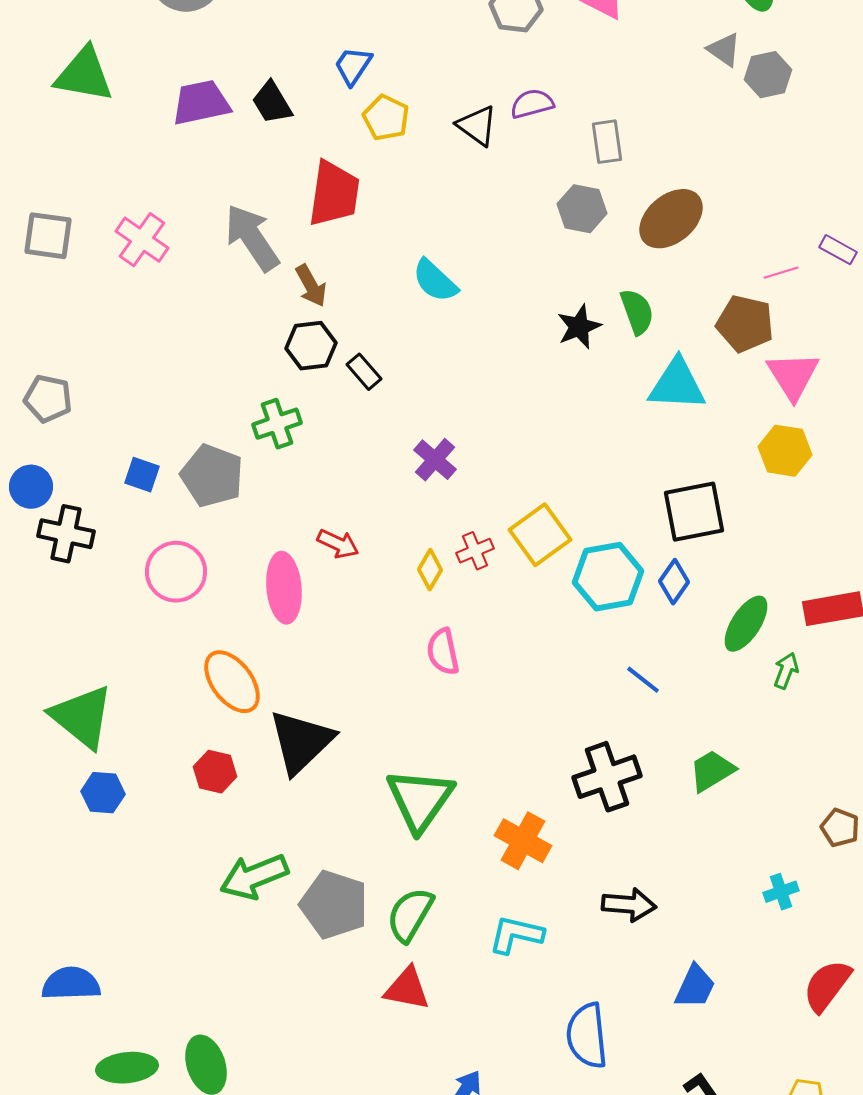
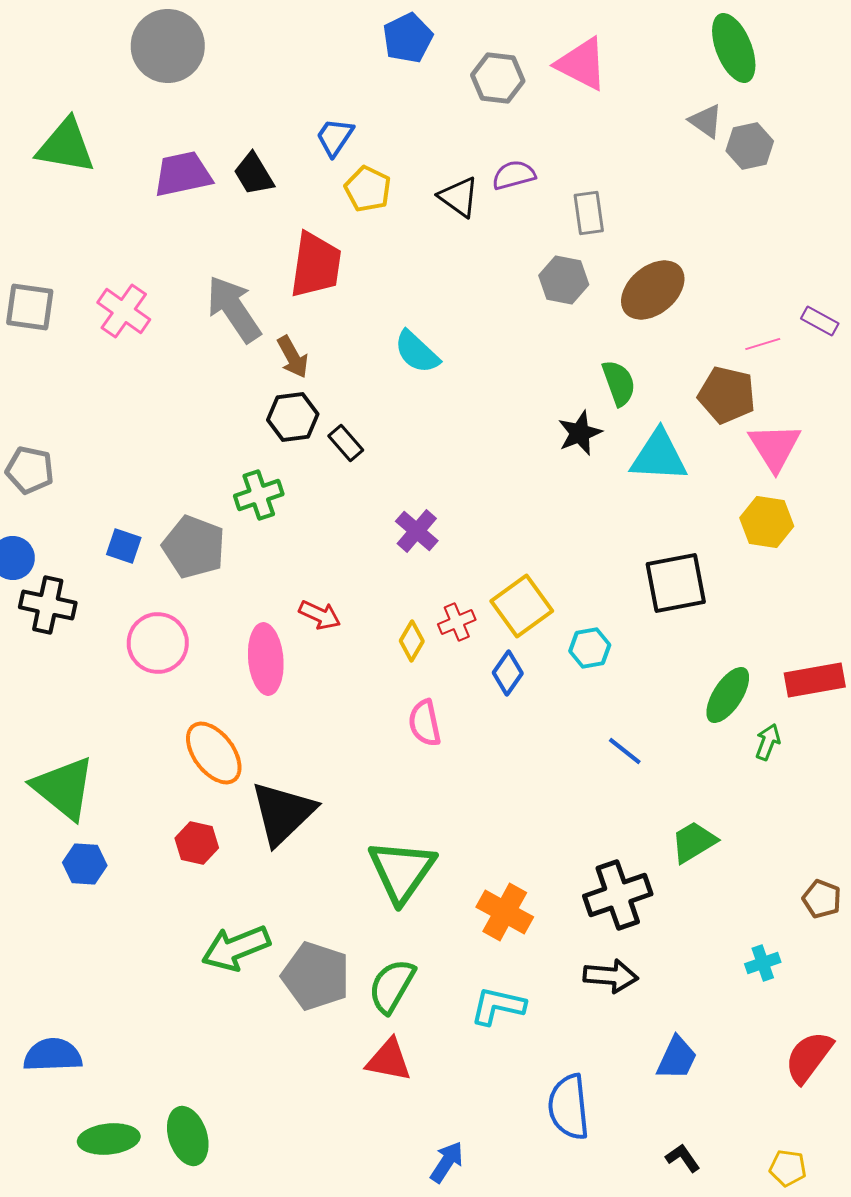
black star: (579, 327) -> (580, 433), moved
cyan hexagon: (608, 577) -> (590, 648), size x0.6
blue diamond: (674, 582) -> (508, 673), moved
black cross: (607, 777) -> (618, 895), moved

